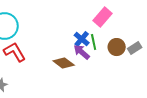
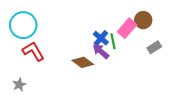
pink rectangle: (103, 17) -> (127, 28), moved
brown circle: (117, 47) -> (143, 20), moved

